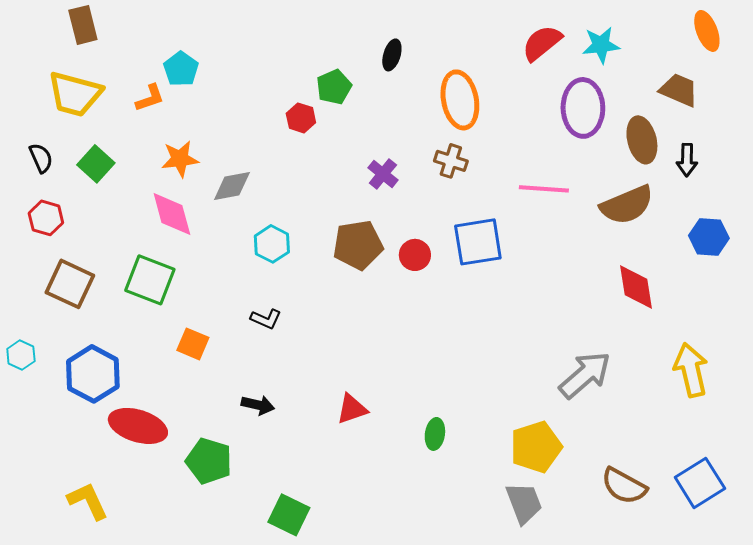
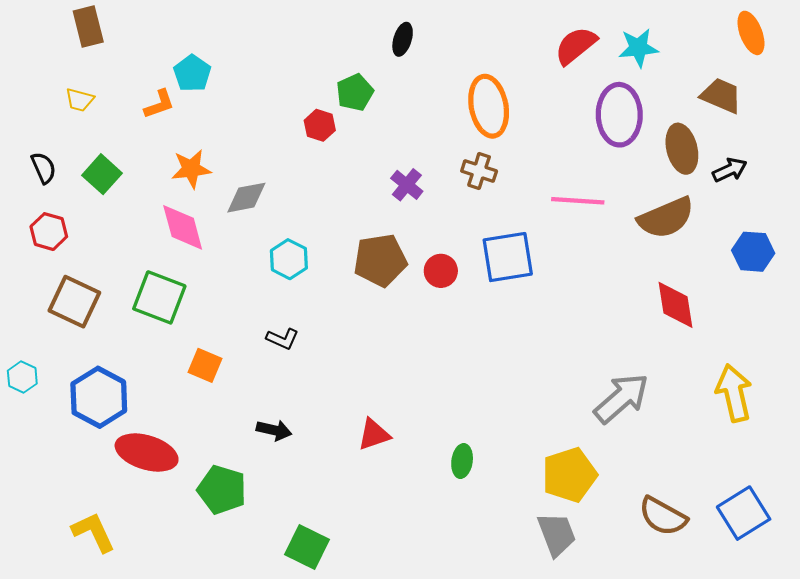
black ellipse: (392, 55) -> (403, 39), moved
yellow trapezoid: (75, 94) -> (80, 100), size x0.5
black arrow: (687, 160) -> (730, 170), turned -116

